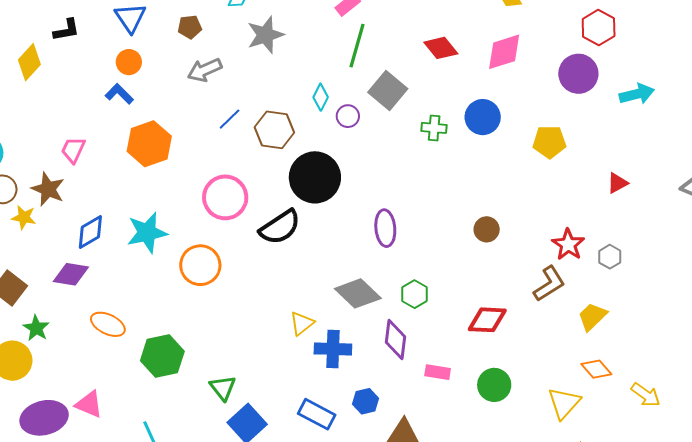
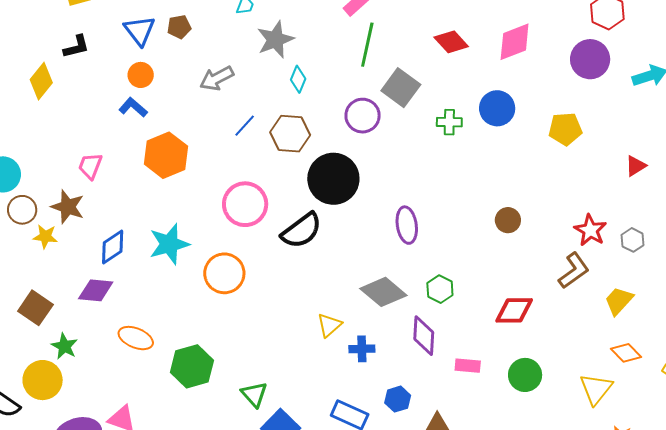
brown pentagon: (190, 27) -> (179, 27), moved
cyan diamond: (321, 97) -> (298, 79), moved
purple circle: (348, 116) -> (363, 116), size x1.5
blue cross: (333, 349) -> (362, 349), size x0.7

